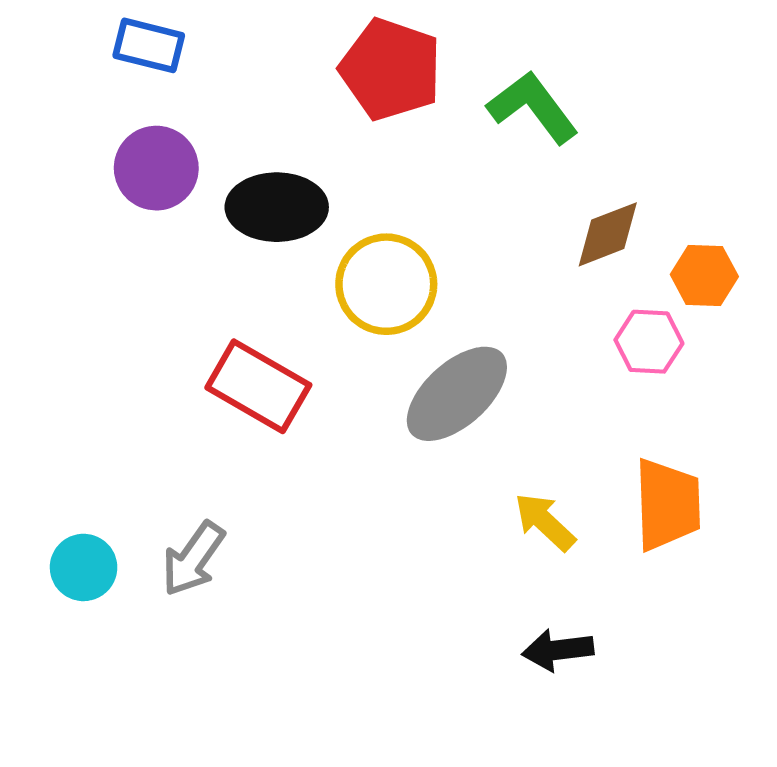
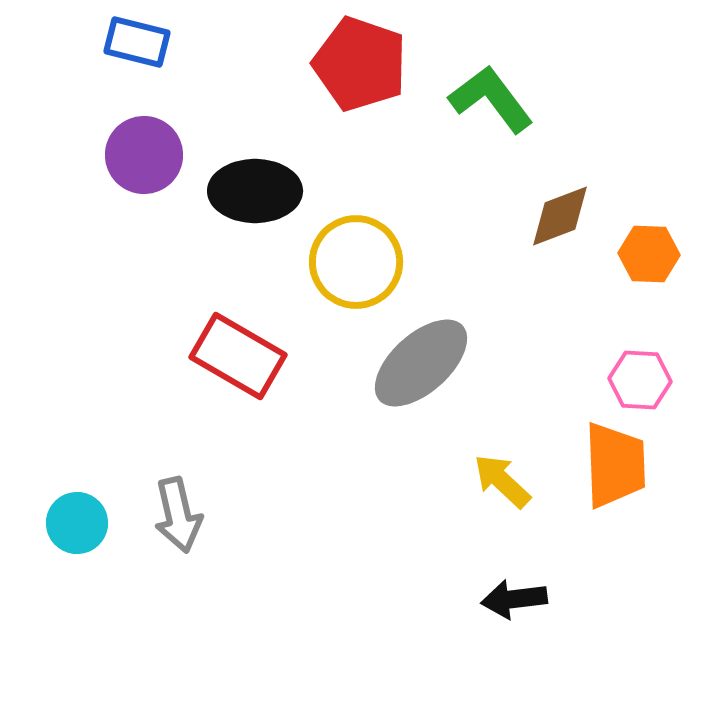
pink hexagon: (649, 342) -> (640, 380), moved
gray arrow: (193, 559) -> (178, 515), turned -48

